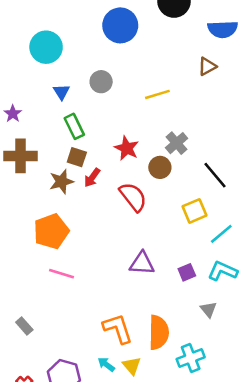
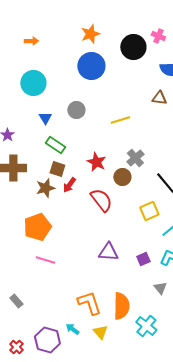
brown triangle: (207, 66) -> (159, 98), turned 35
green rectangle: (74, 126) -> (55, 145), turned -30
cyan cross: (191, 358) -> (146, 326), turned -30
cyan arrow: (106, 364) -> (72, 329), moved

